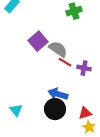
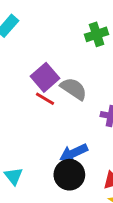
red line: (65, 62) -> (45, 99), moved
blue arrow: (58, 94) -> (74, 153), turned -42

